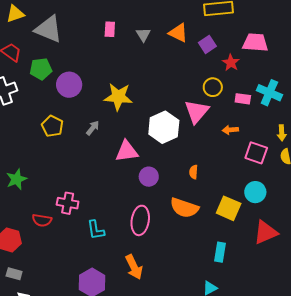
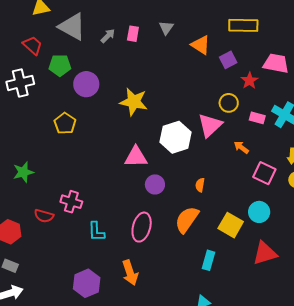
gray triangle: (143, 35) -> (166, 28), moved
gray arrow: (93, 128) -> (108, 36), moved
orange arrow: (230, 130) -> (241, 147), turned 35
orange semicircle: (184, 208) -> (187, 220), turned 100
cyan rectangle: (220, 252) -> (208, 260), moved

